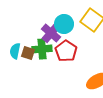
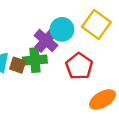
red pentagon: (66, 51) -> (79, 66), moved

